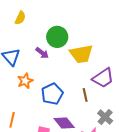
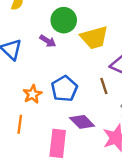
orange star: (25, 81) -> (32, 94), moved

